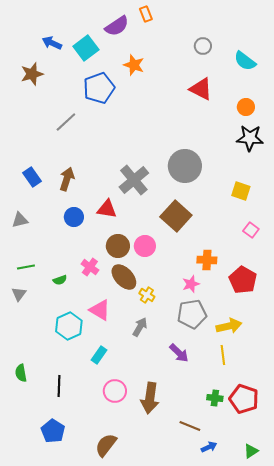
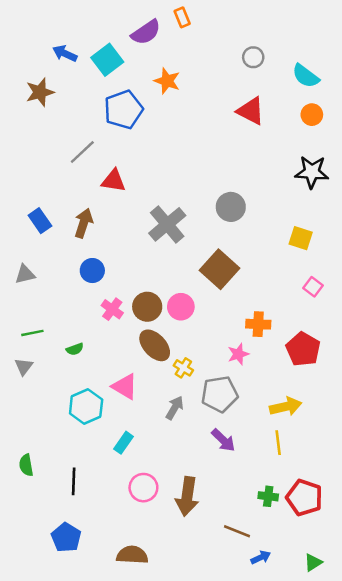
orange circle: (246, 107) -> (312, 115), moved
gray circle: (185, 166) -> (231, 207), size x0.7
red triangle: (107, 209) -> (114, 181), moved
pink cross: (90, 267) -> (112, 309), moved
gray pentagon: (192, 314) -> (220, 394), moved
brown semicircle: (106, 445) -> (132, 555), turned 55

